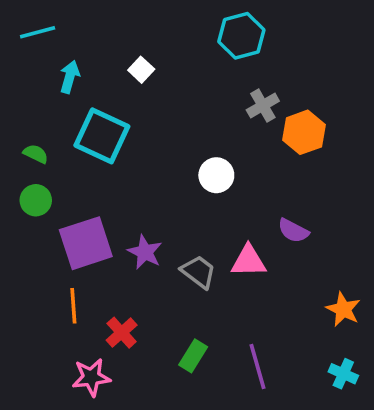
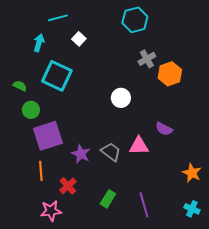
cyan line: (38, 32) -> (58, 18), moved
green circle: (36, 200) -> (31, 110), moved
purple star: (145, 252) -> (81, 154), moved

